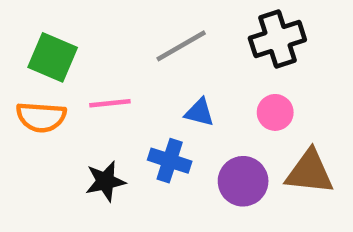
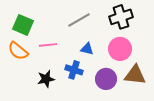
pink circle: (275, 112) -> (120, 49), size x1.5
orange semicircle: (41, 117) -> (18, 51), turned 35

